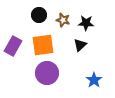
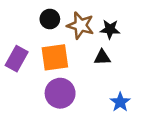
brown star: (63, 20) -> (81, 25), size x1.5
black triangle: (80, 45) -> (102, 57), turned 40

